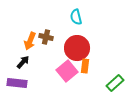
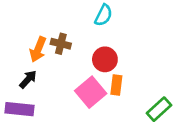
cyan semicircle: (76, 17) -> (104, 15), turned -140
red circle: (77, 48) -> (105, 59), size x0.7

